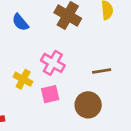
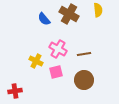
blue semicircle: (20, 22) -> (44, 19), moved
brown line: (102, 71) -> (84, 54), moved

